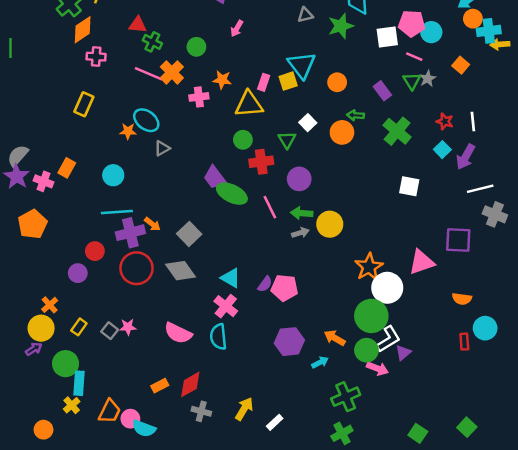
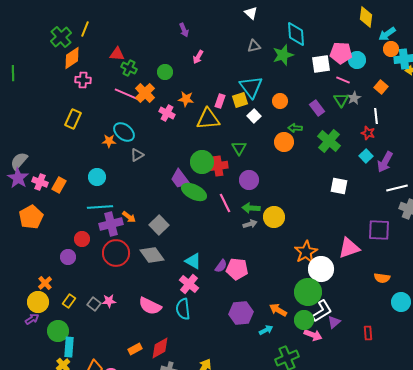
pink cross: (199, 97) -> (167, 113), turned 35
white line: (473, 121) -> (376, 116), moved
white square: (308, 123) -> (254, 116), moved
green circle: (243, 140) -> (202, 162), moved, size x1.5
orange rectangle: (67, 168) -> (59, 185), moved
red rectangle: (464, 342) -> (368, 333), moved

